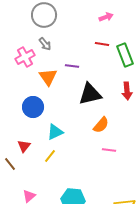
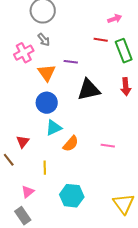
pink arrow: (106, 17) -> (115, 19), moved
blue circle: (33, 107) -> (47, 103), moved
orange semicircle: (101, 125) -> (71, 144), moved
yellow line: (50, 156) -> (45, 168), moved, turned -40

